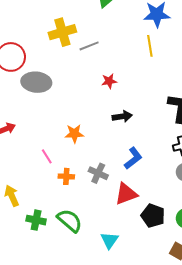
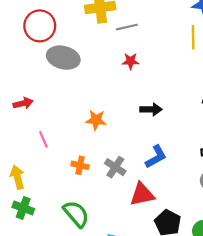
red star: (109, 81) -> (131, 61), moved
pink line: (47, 156) -> (43, 139), moved
green cross: (36, 220) -> (23, 208), moved

